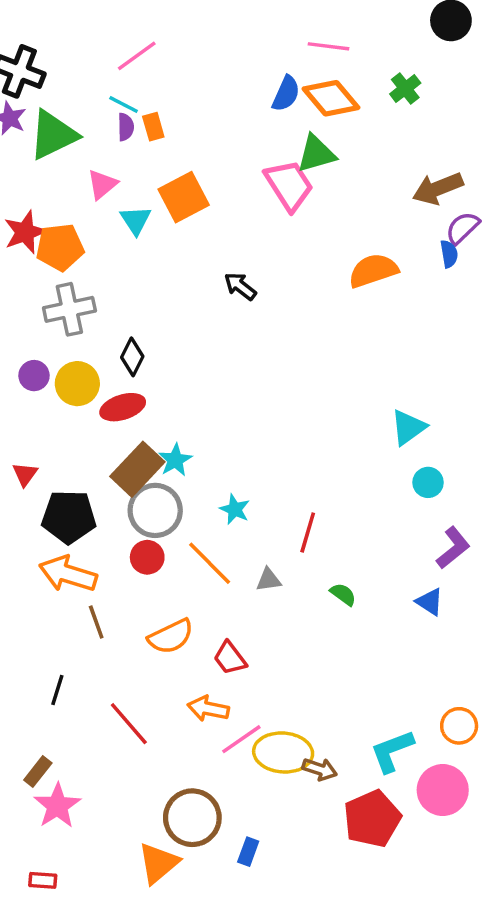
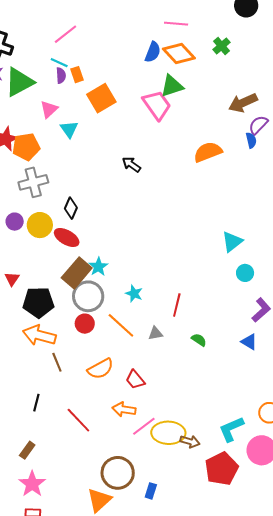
orange square: (184, 197) -> (101, 98), moved
red ellipse: (123, 407) -> (67, 237), turned 50
pink star: (57, 806) -> (32, 484), moved

